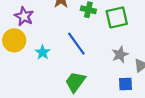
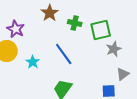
gray star: (120, 55) -> (114, 49), moved

